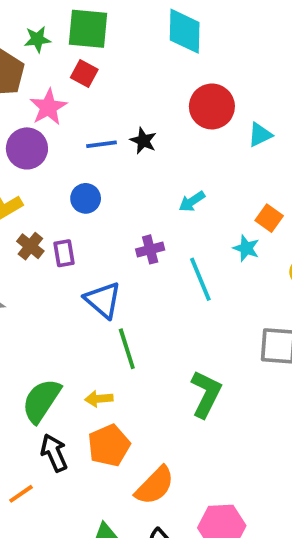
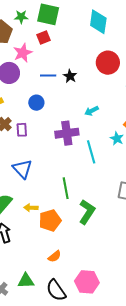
red square: (84, 73) -> (43, 37), turned 32
purple cross: (150, 249) -> (67, 133), size x1.6
blue triangle: (103, 300) -> (22, 169), moved
green line: (127, 349) -> (66, 188), moved
orange pentagon: (109, 446) -> (50, 220), moved
orange semicircle: (155, 486) -> (55, 256), size x0.6

